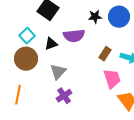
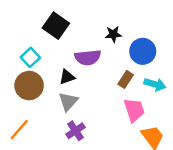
blue circle: (119, 17) -> (143, 51), moved
black triangle: (51, 44) -> (67, 77), moved
orange line: (18, 95) -> (19, 130), turned 30

